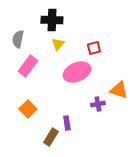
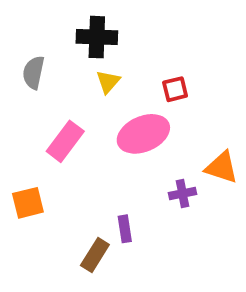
pink rectangle: (28, 66) -> (65, 141), moved
orange square: (28, 109) -> (28, 203), moved, turned 30

